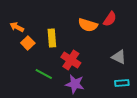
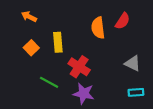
orange semicircle: (88, 25) -> (98, 28), turned 66
orange arrow: (17, 27) -> (29, 17), moved

